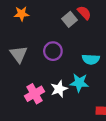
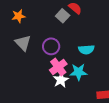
gray triangle: (19, 54) -> (23, 43), moved
pink cross: (35, 94) -> (58, 67), moved

